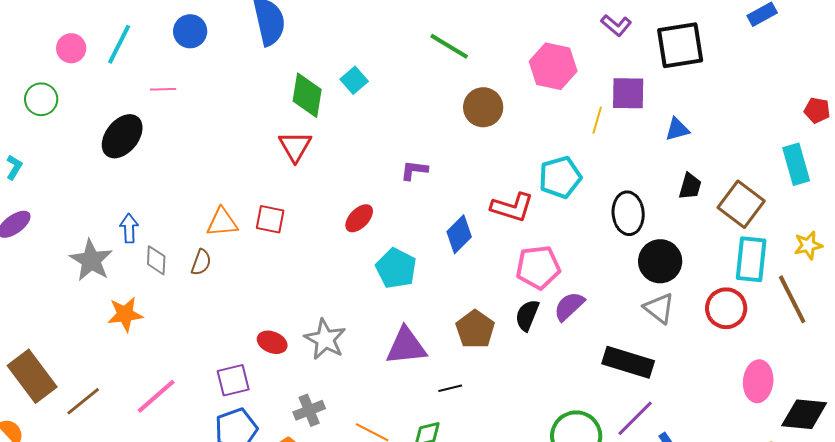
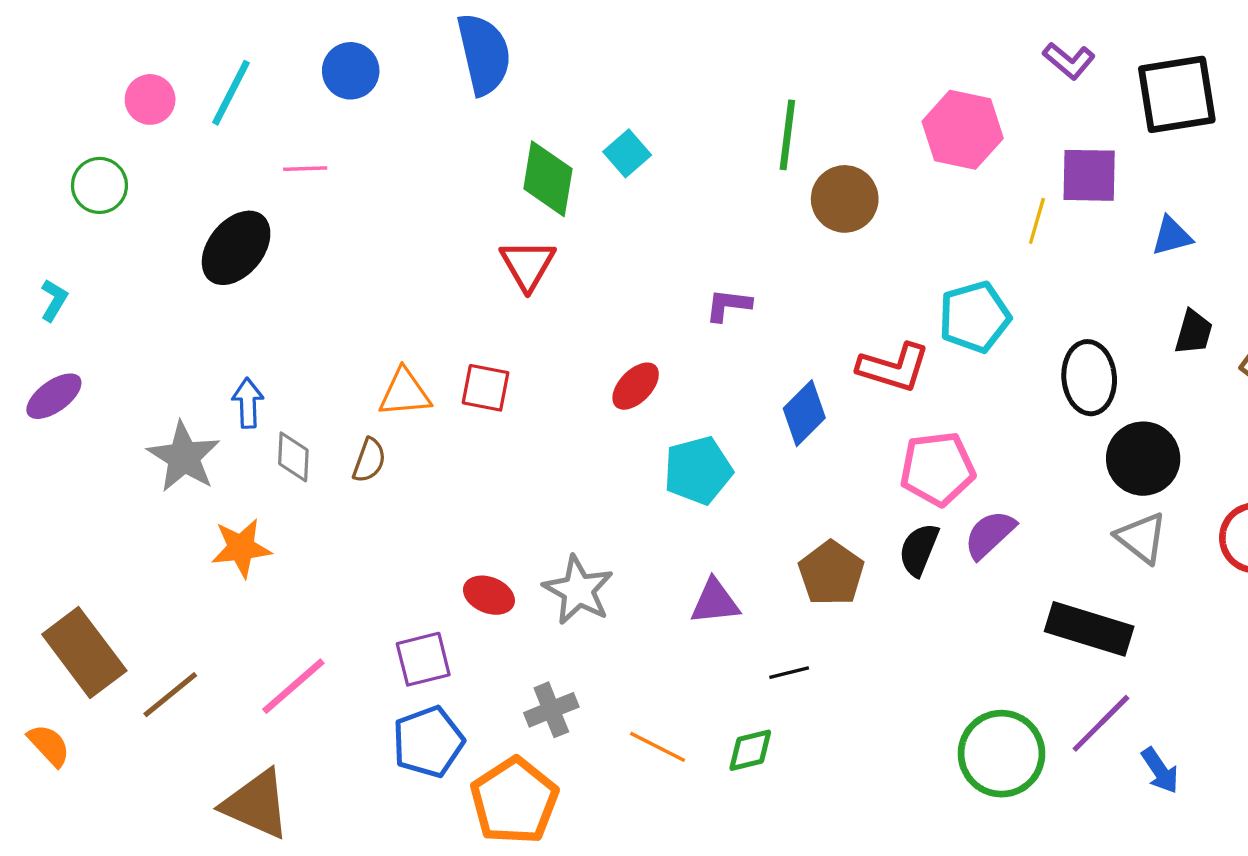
green line: (449, 46) -> (787, 135), moved, turned 66
cyan pentagon: (396, 268) -> (698, 470), turned 30
purple triangle: (406, 346) -> (715, 602), size x0.7

